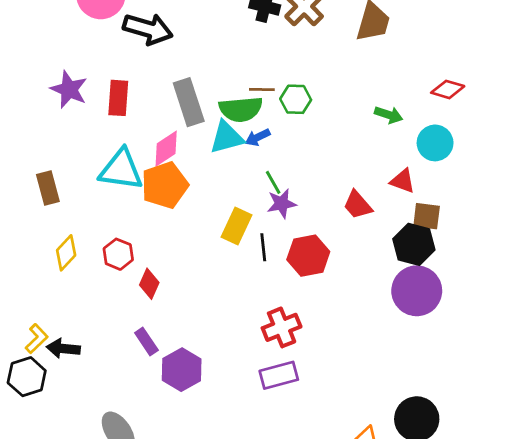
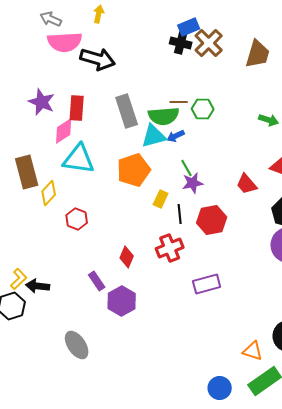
pink diamond: (166, 149) -> (64, 131), moved
orange pentagon: (165, 185) -> (134, 170), moved
brown rectangle: (48, 188) -> (27, 172), size x1.4
yellow rectangle: (237, 226) -> (161, 199), size x0.7
yellow diamond: (66, 253) -> (49, 193), moved
red diamond: (149, 284) -> (127, 257), moved
red cross: (282, 327) -> (170, 248), moved
purple rectangle: (279, 375) -> (207, 284), moved

